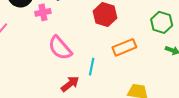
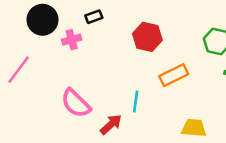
pink semicircle: (60, 48) -> (76, 103), moved

